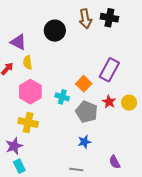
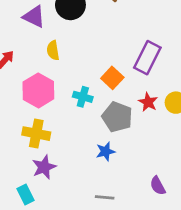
purple triangle: (18, 42) -> (34, 17), moved
yellow semicircle: (28, 62) -> (53, 50), moved
blue star: (84, 142) -> (105, 151), moved
purple star: (14, 146) -> (44, 167), moved

